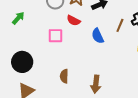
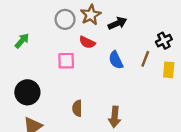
brown line: (120, 25) -> (145, 59), moved

